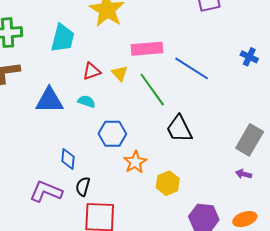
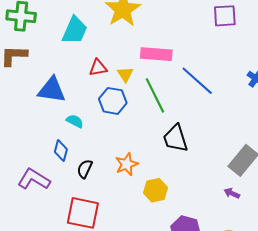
cyan semicircle: (86, 101) -> (75, 121), moved
blue hexagon: (112, 134) -> (113, 101), moved
black semicircle: (83, 187) -> (85, 169), moved

